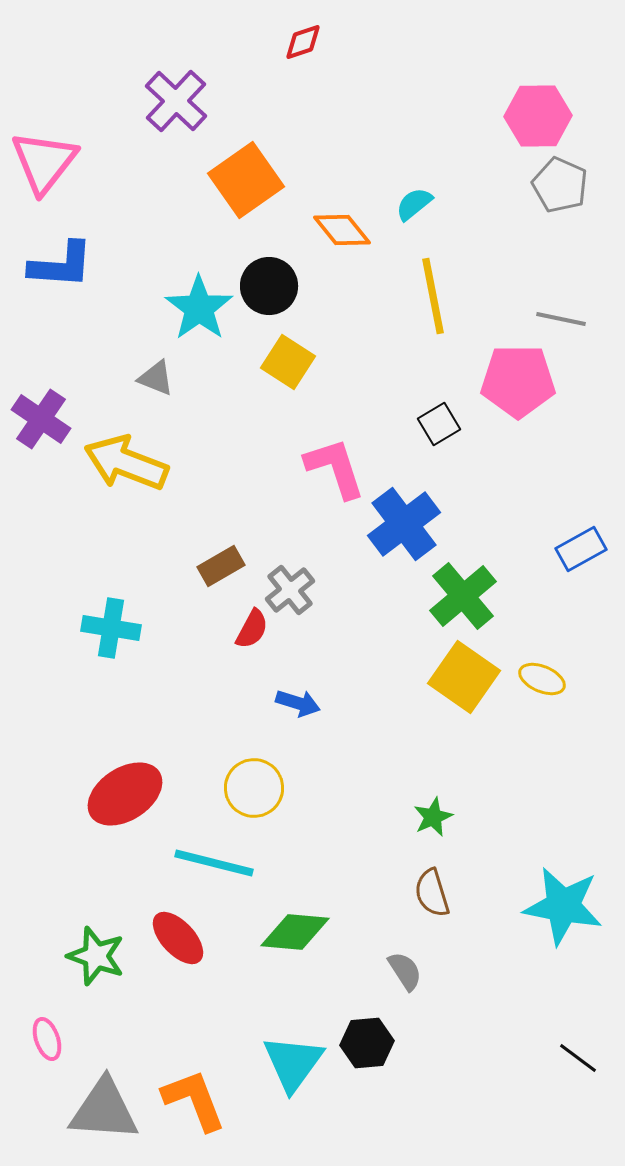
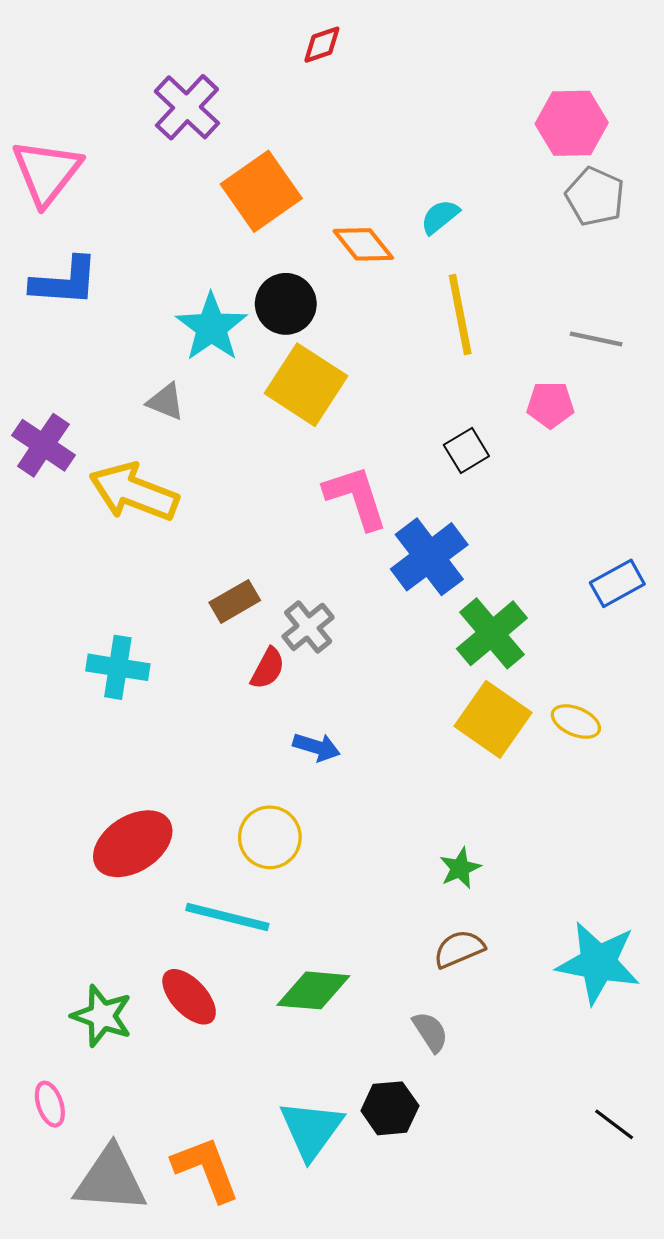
yellow square: (288, 362) -> (306, 385), size x1.4
pink pentagon: (518, 381) -> (550, 405), size x0.6
brown semicircle: (432, 893) -> (459, 949), turned 84

